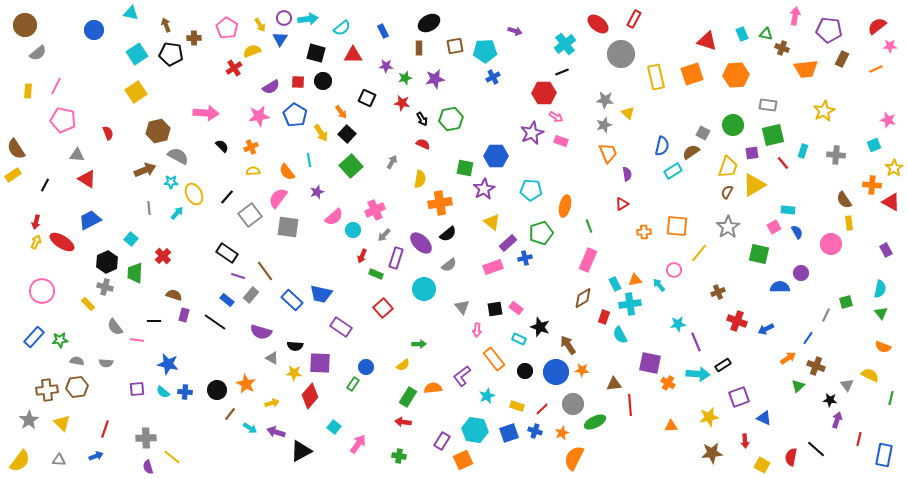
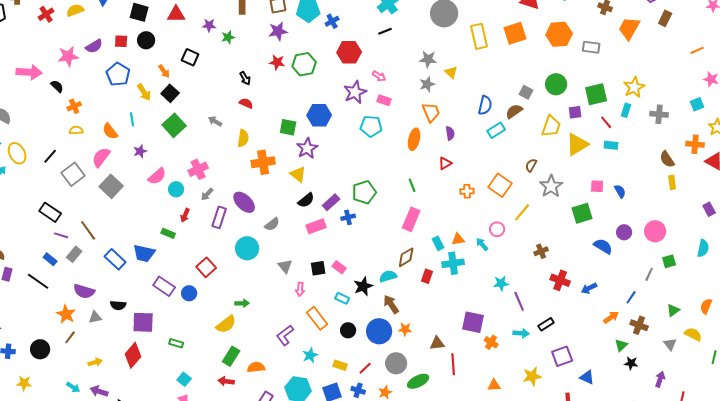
red cross: (234, 68) -> (46, 14), moved
orange trapezoid: (806, 69) -> (629, 28), turned 125
orange line: (876, 69) -> (697, 50), moved
blue cross: (493, 77) -> (332, 21), moved
purple star: (435, 79) -> (278, 31), moved
red hexagon: (544, 93) -> (349, 52), moved
red star: (402, 103) -> (277, 62), moved
gray rectangle: (768, 105) -> (591, 47), moved
yellow star: (824, 111) -> (634, 87), moved
pink star: (259, 116) -> (68, 56), moved
green hexagon: (451, 119) -> (304, 64), moved
black semicircle: (222, 146) -> (57, 86), moved
gray arrow: (392, 162) -> (215, 121), turned -88
cyan pentagon: (531, 190) -> (371, 126), moved
brown semicircle: (727, 192) -> (531, 165), moved
orange ellipse: (565, 206) -> (414, 139), moved
cyan rectangle: (788, 210) -> (611, 145), moved
yellow triangle: (492, 222) -> (298, 174), moved
orange square: (677, 226) -> (500, 185), turned 30
gray square: (288, 227) -> (111, 186), turned 35
pink square: (774, 227) -> (597, 186), turned 32
black semicircle: (448, 234) -> (306, 200), moved
pink circle: (831, 244) -> (655, 231), moved
green square: (759, 254) -> (582, 213), turned -30
green rectangle: (376, 274) -> (168, 233), moved
blue semicircle: (780, 287) -> (603, 246), turned 30
green triangle: (881, 313) -> (673, 310), moved, turned 32
black star: (540, 327) -> (363, 286), turned 30
cyan semicircle: (620, 335) -> (388, 276), moved, turned 102
orange semicircle: (883, 347) -> (706, 306), turned 91
gray triangle: (272, 358) -> (95, 317), turned -40
yellow semicircle: (403, 365) -> (226, 324), size x1.5
blue circle: (366, 367) -> (189, 293), moved
yellow star: (294, 373) -> (24, 383), moved
cyan arrow: (698, 374) -> (521, 333), size x0.7
orange star: (246, 384) -> (66, 314), moved
green rectangle: (353, 384) -> (176, 343), turned 72
orange semicircle: (433, 388) -> (256, 367), moved
black star: (830, 400) -> (631, 363), moved
brown line: (230, 414) -> (70, 337), moved
cyan square: (334, 427) -> (184, 379), moved

